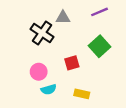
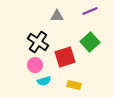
black cross: (42, 33) -> (38, 42), moved
red square: (72, 63) -> (65, 57), size x1.5

